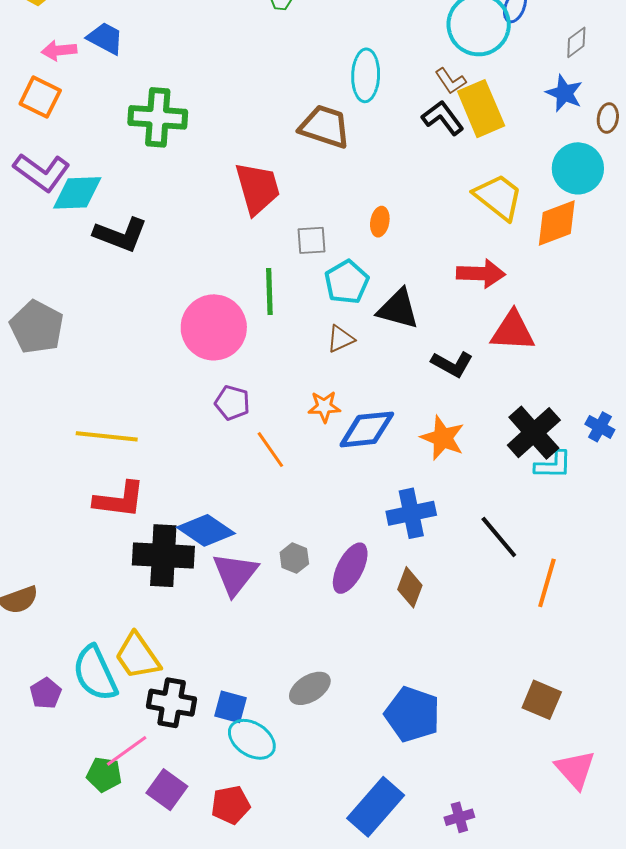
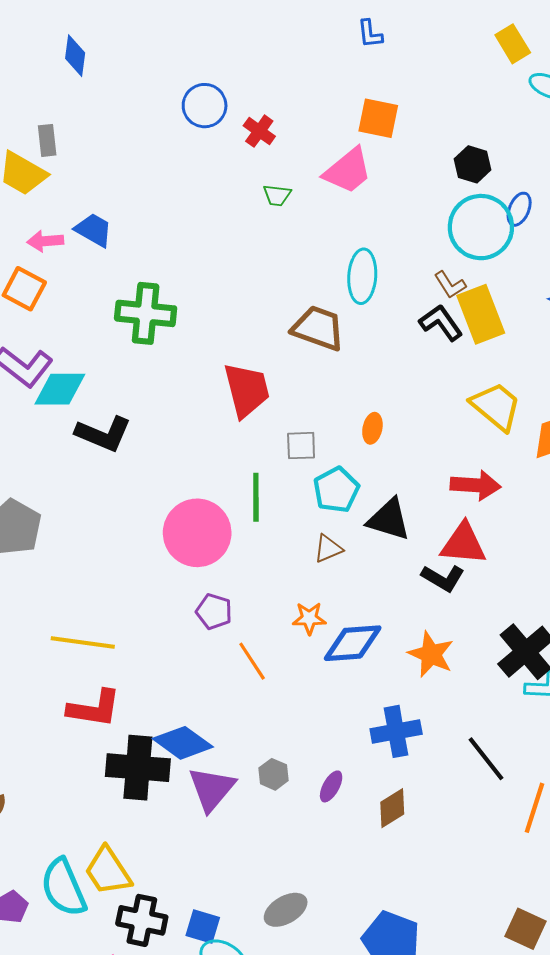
red triangle: (513, 331) -> (463, 544), moved
purple ellipse: (350, 568) -> (331, 786), size x0.6
brown diamond: (410, 587) -> (392, 808), turned 36

